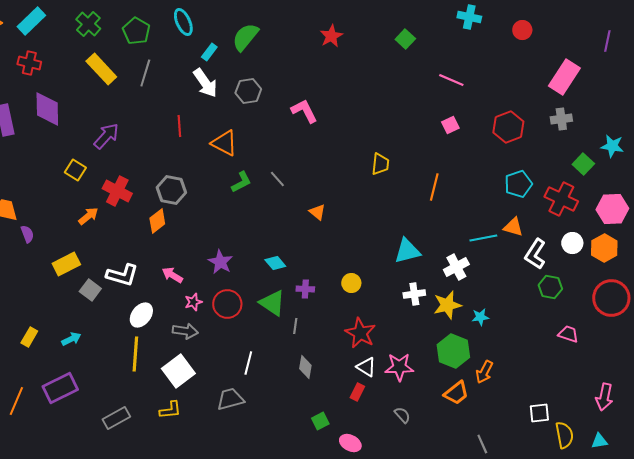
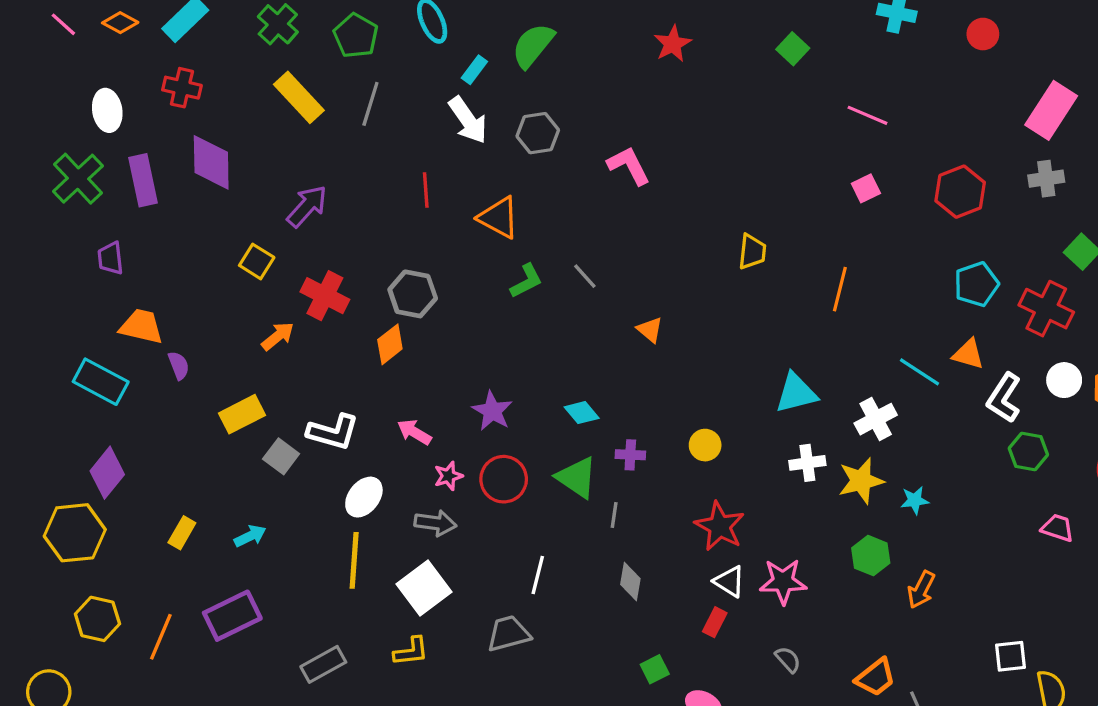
cyan line: (483, 238) -> (920, 372), turned 44
green hexagon: (453, 351) -> (871, 556), size x0.7
orange trapezoid: (456, 393) -> (876, 677), moved

